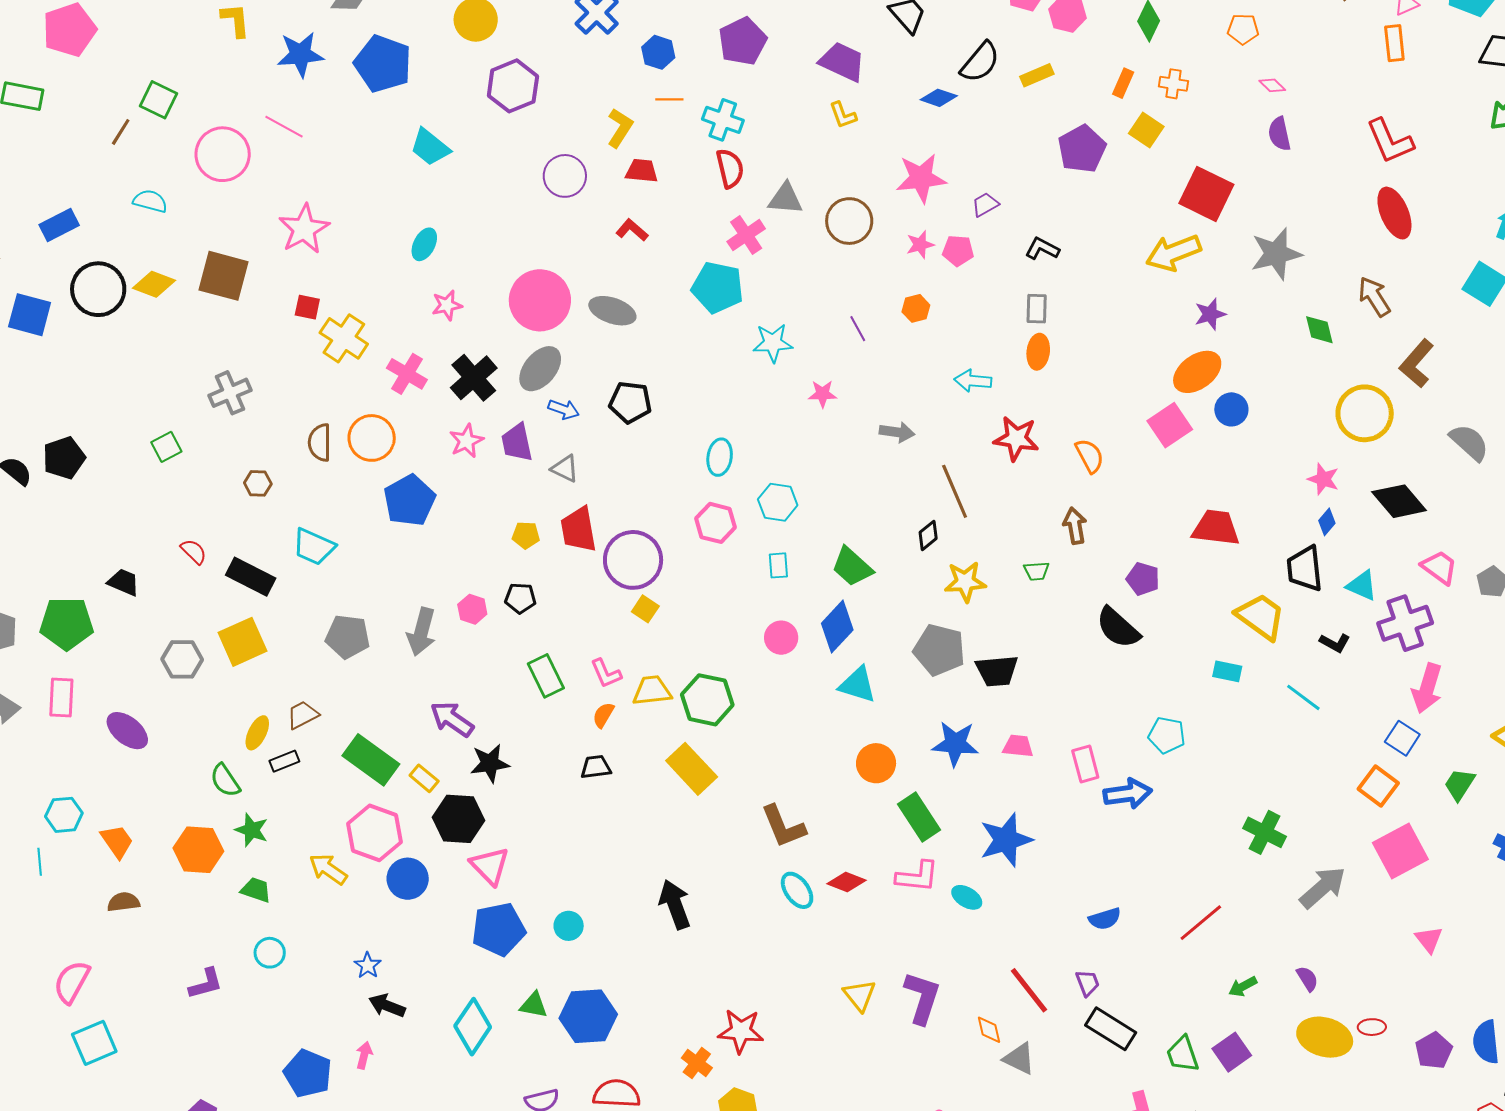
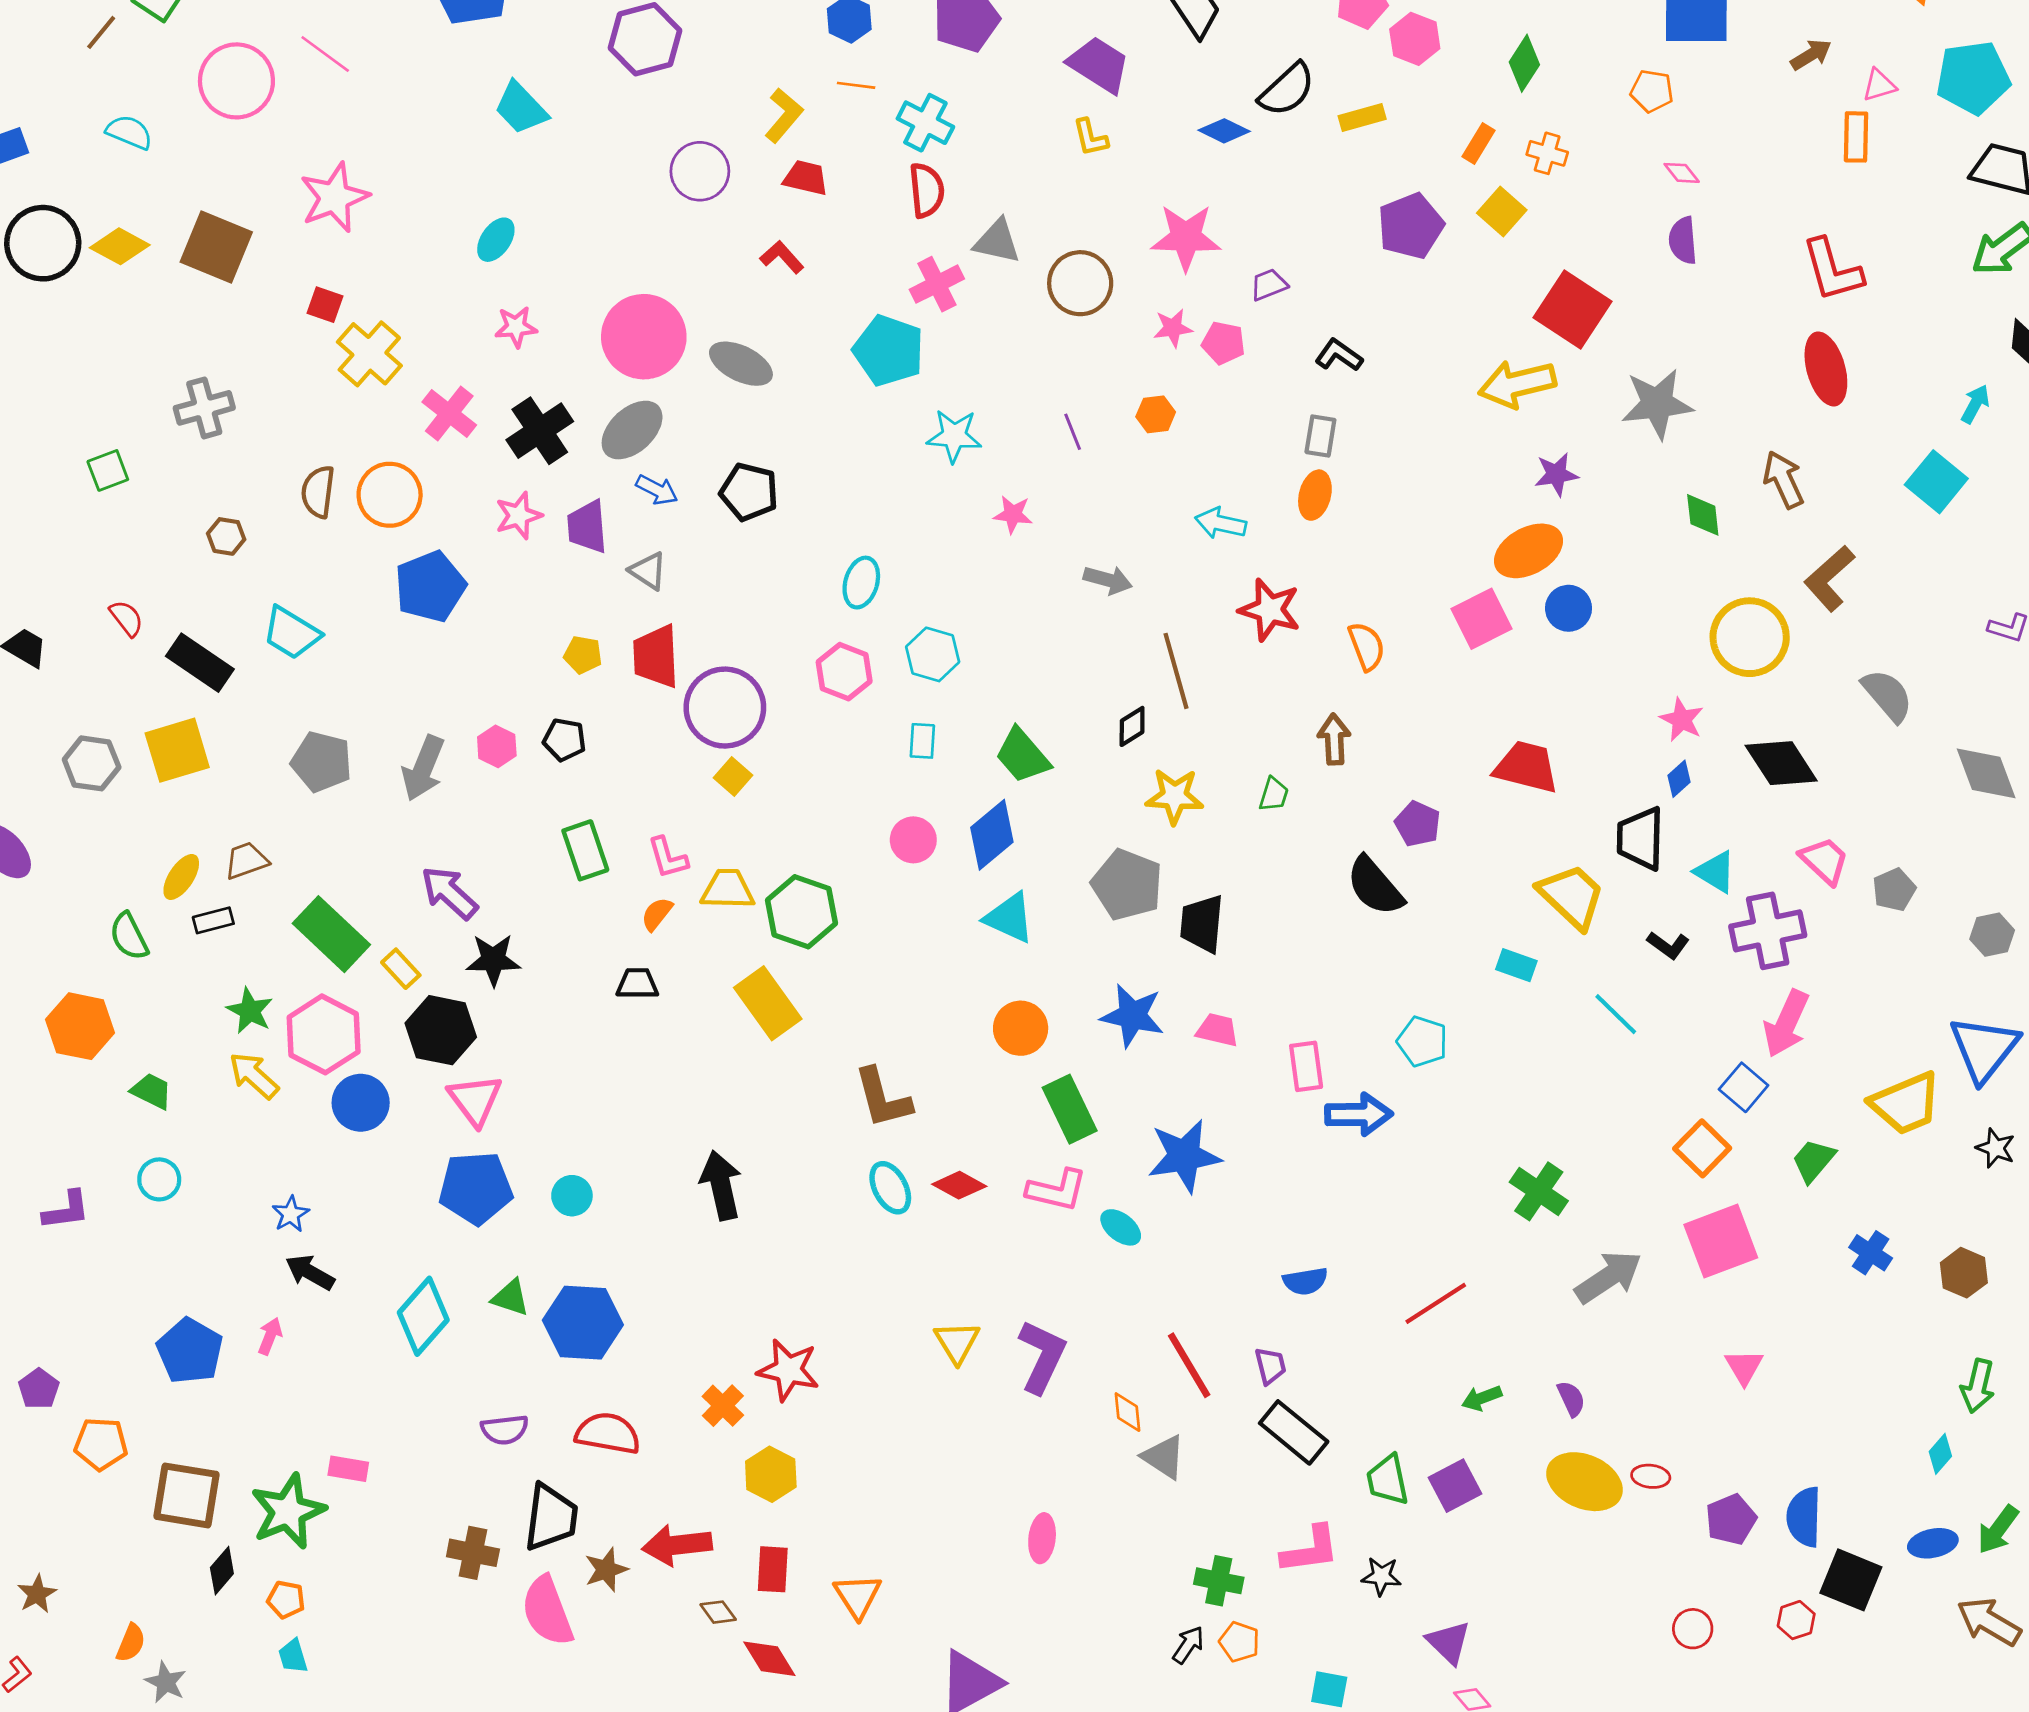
green trapezoid: (1036, 571) -> (1274, 794), turned -76
black trapezoid: (997, 671) -> (1202, 924), turned 93
green star: (252, 830) -> (250, 1011), moved

